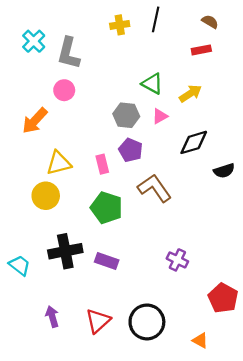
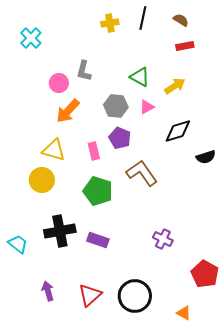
brown semicircle: (210, 22) -> (181, 20), moved
gray L-shape: (69, 53) -> (84, 71), moved, size x0.7
orange arrow: (35, 121) -> (68, 111), moved
yellow triangle: (59, 163) -> (54, 150), turned 30

